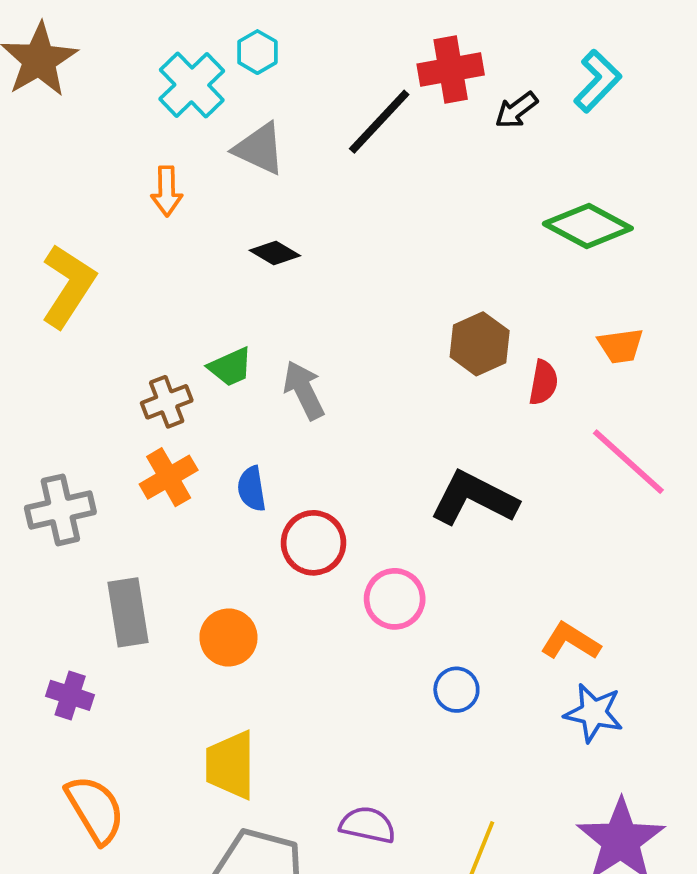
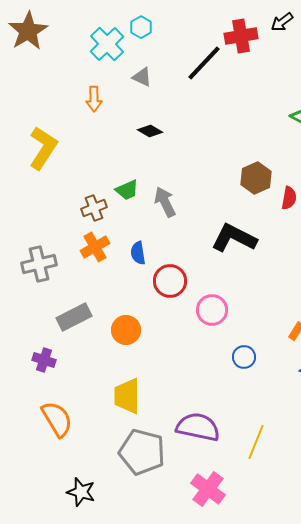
black arrow: (516, 110) -> (282, 22), moved
gray triangle: (259, 149) -> (142, 77), size x0.7
black L-shape: (474, 498) -> (234, 238), moved
gray rectangle: (128, 612) -> (74, 317), turned 72
purple semicircle: (368, 825) -> (198, 427), size x1.5

